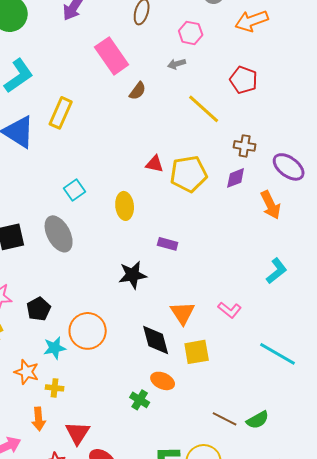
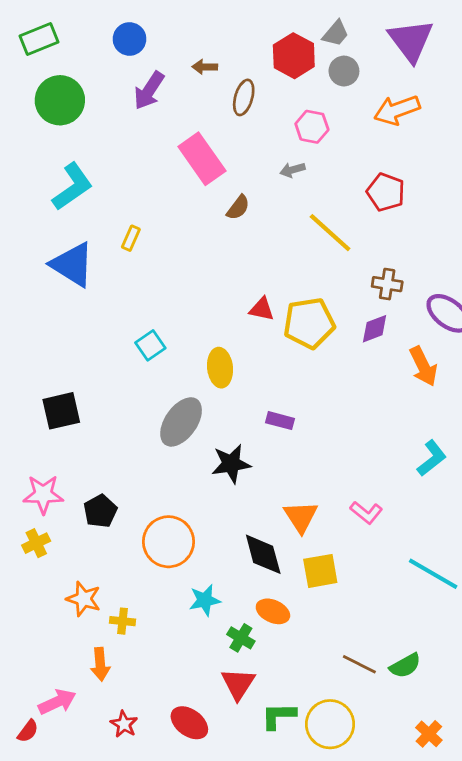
yellow rectangle: (61, 113) -> (131, 238), size x0.6
gray ellipse: (59, 234) -> (181, 422), moved, turned 63
cyan star: (55, 348) -> (205, 600), moved
red triangle: (78, 433) -> (238, 684), moved

